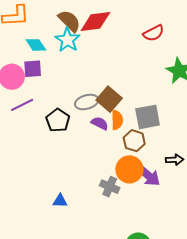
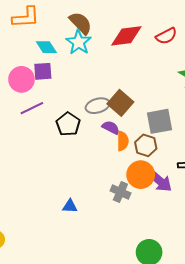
red diamond: (95, 21) -> (126, 36), moved
orange semicircle: (117, 120) -> (123, 141), moved

